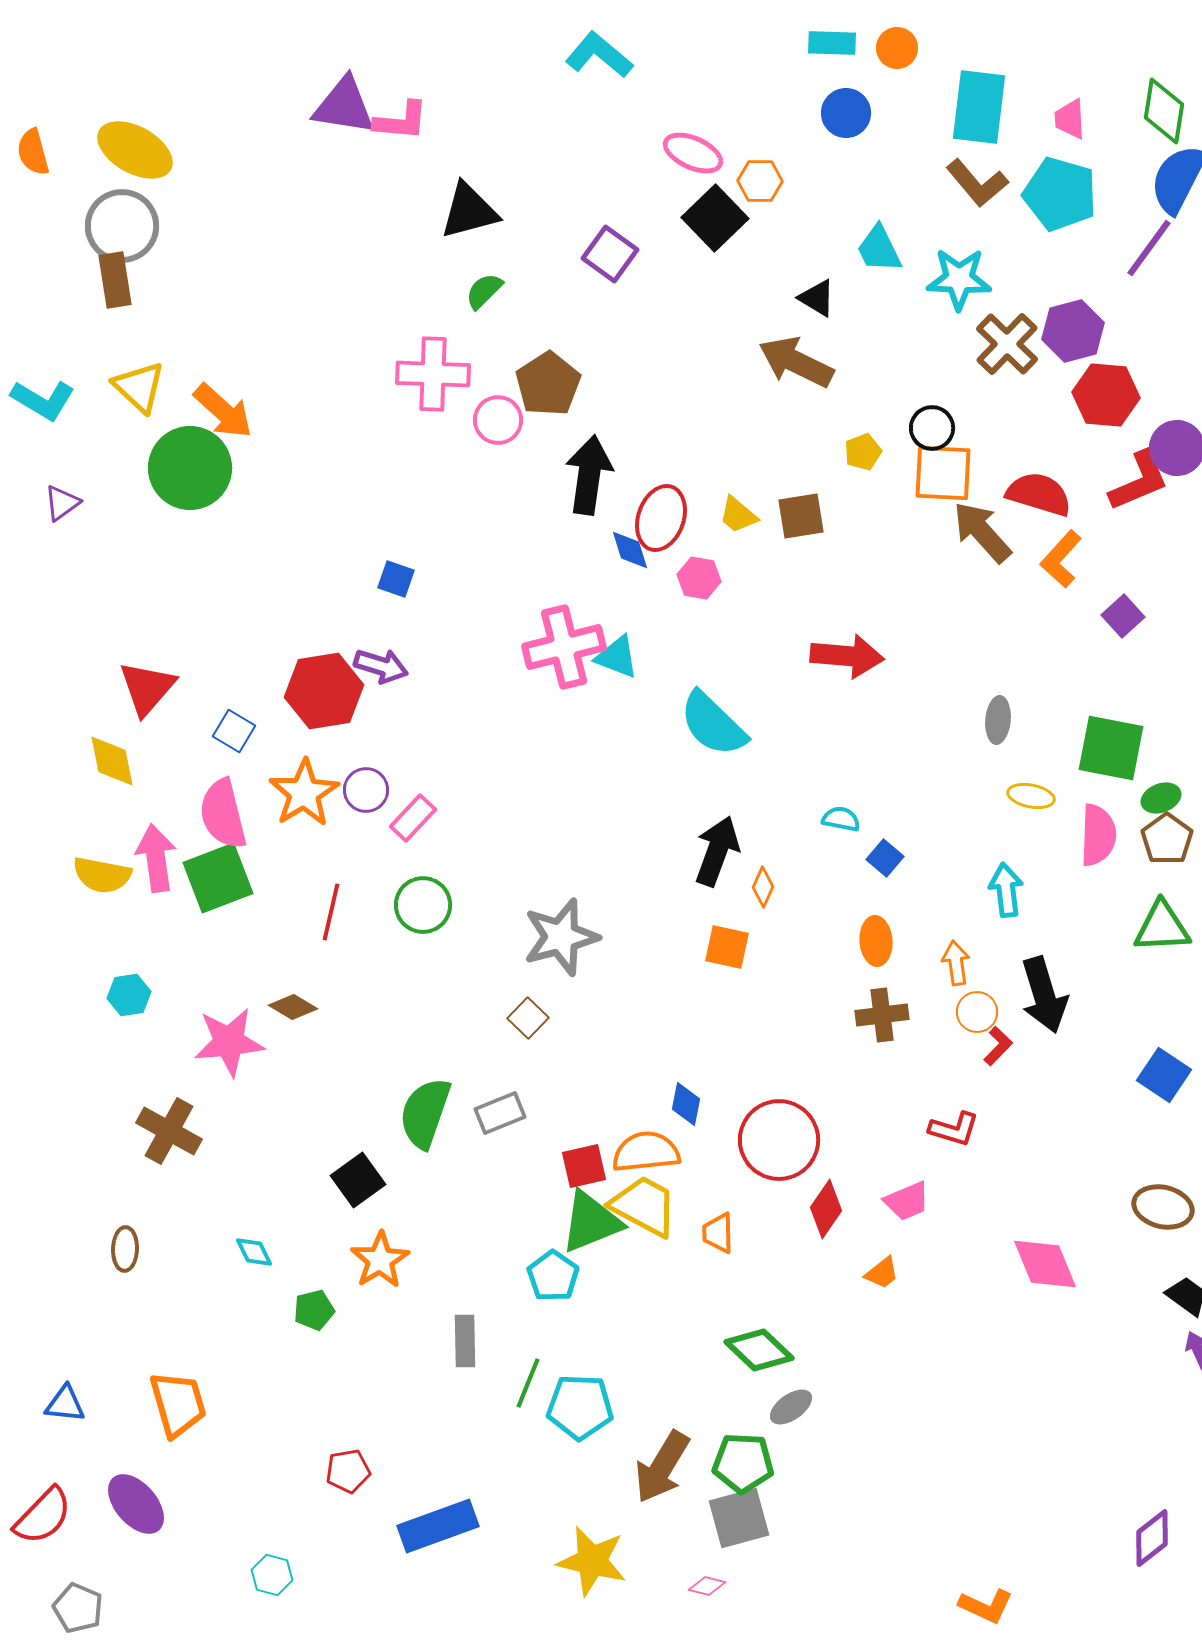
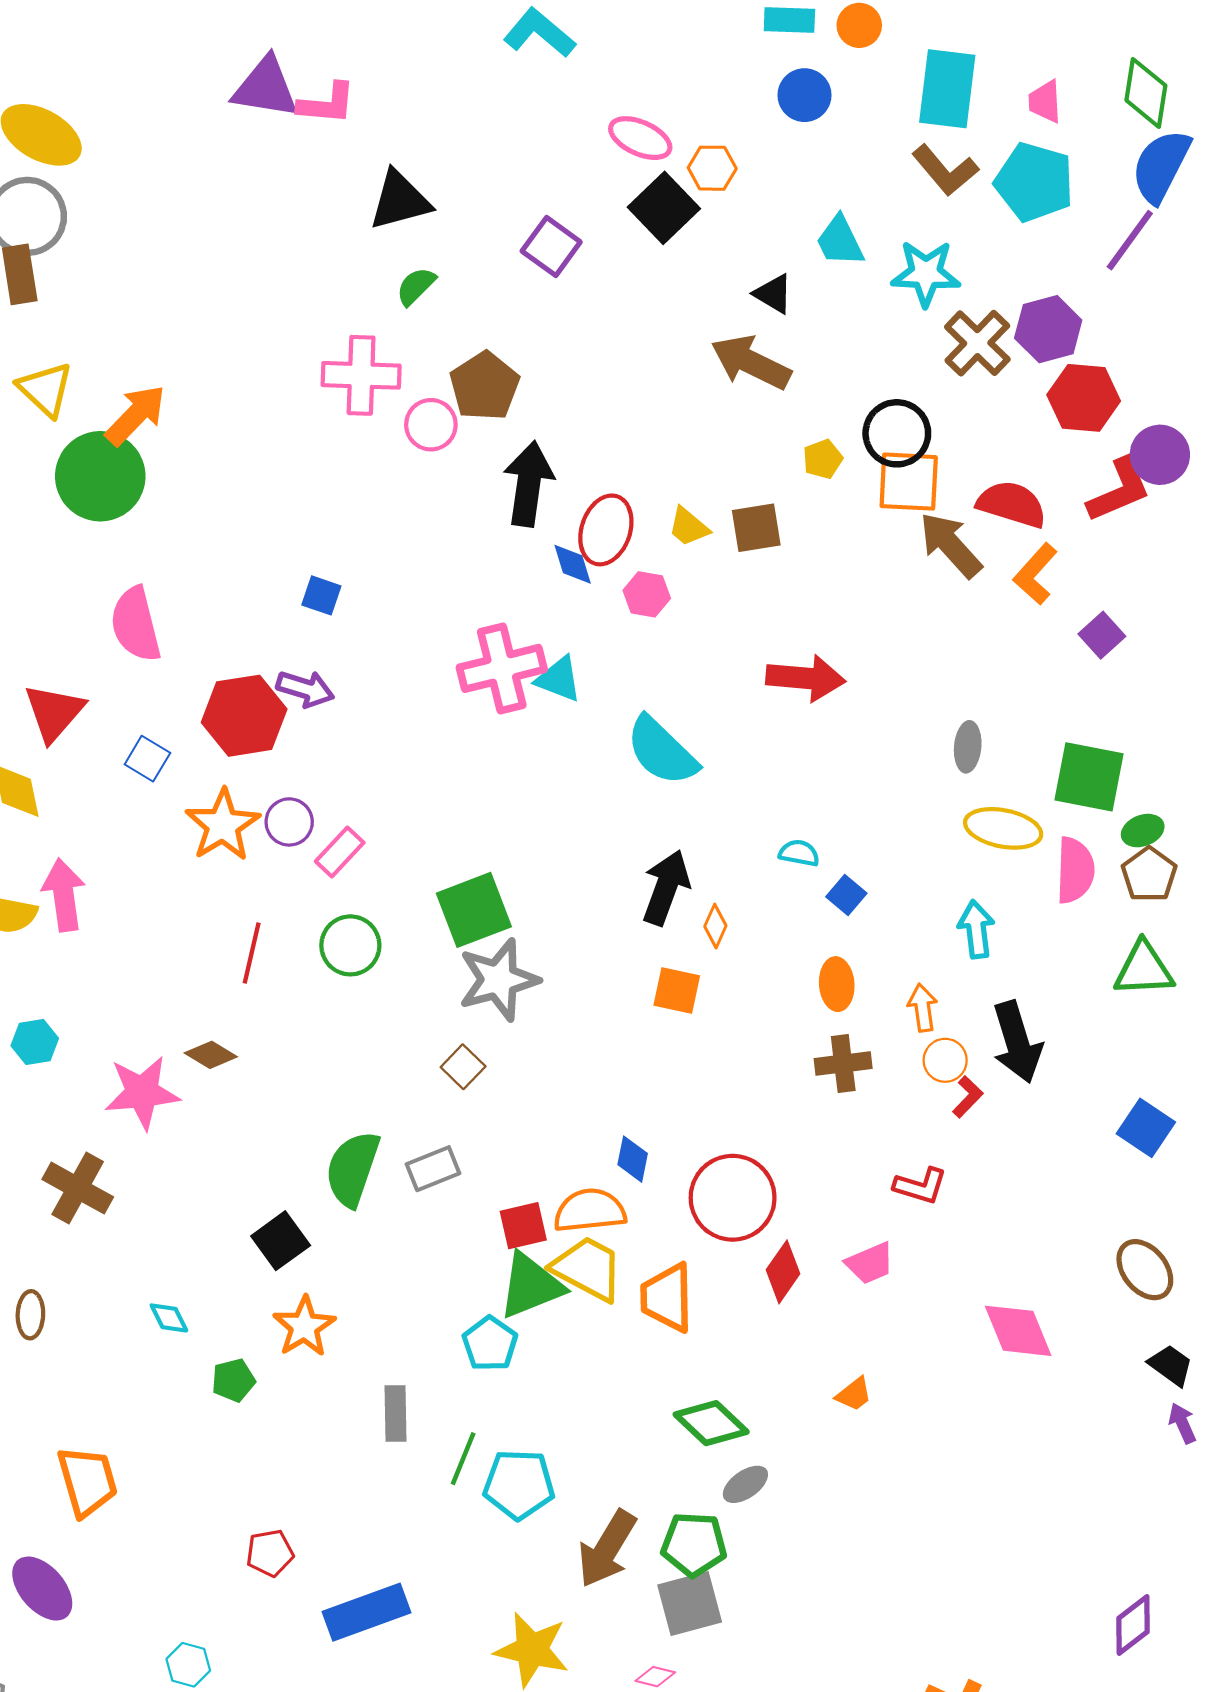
orange arrow: (223, 411) -> (136, 415), turned -88
black circle: (932, 428) -> (897, 433), size x1.4
yellow ellipse: (1031, 796) -> (1003, 828), size x1.5
pink semicircle: (223, 814) -> (136, 624), moved
green square: (218, 878) -> (474, 910), moved
brown ellipse: (1163, 1207) -> (1145, 1270), turned 38
orange trapezoid: (718, 1233) -> (667, 1298), size x1.6
orange trapezoid: (882, 1273) -> (854, 1394), moved

